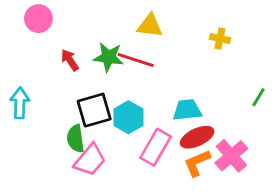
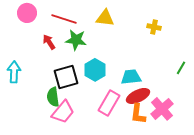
red line: (136, 60) -> (64, 19), moved
cyan hexagon: (128, 117) -> (95, 70), moved
orange L-shape: (197, 163) -> (138, 114), turned -60

